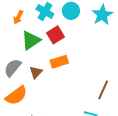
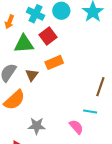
green triangle: (31, 40) -> (24, 44), turned 35

